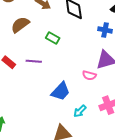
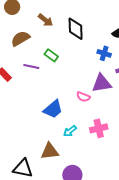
purple line: (34, 61) -> (31, 67), moved

